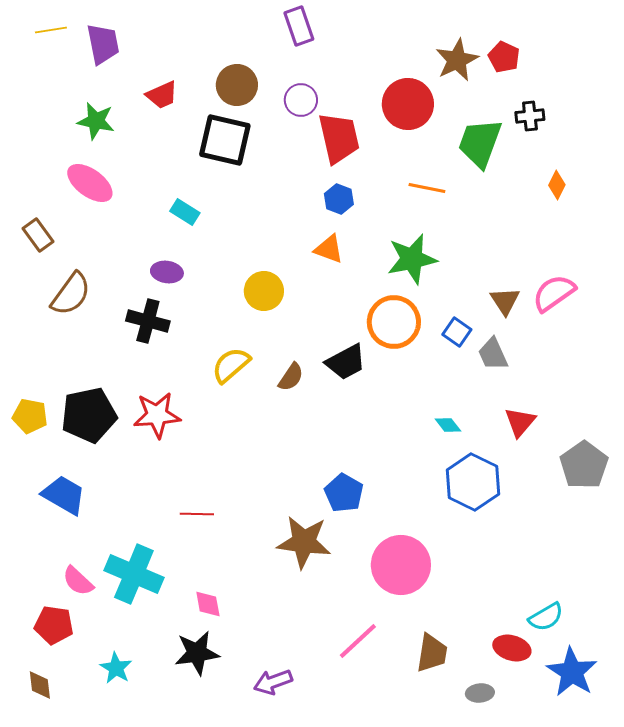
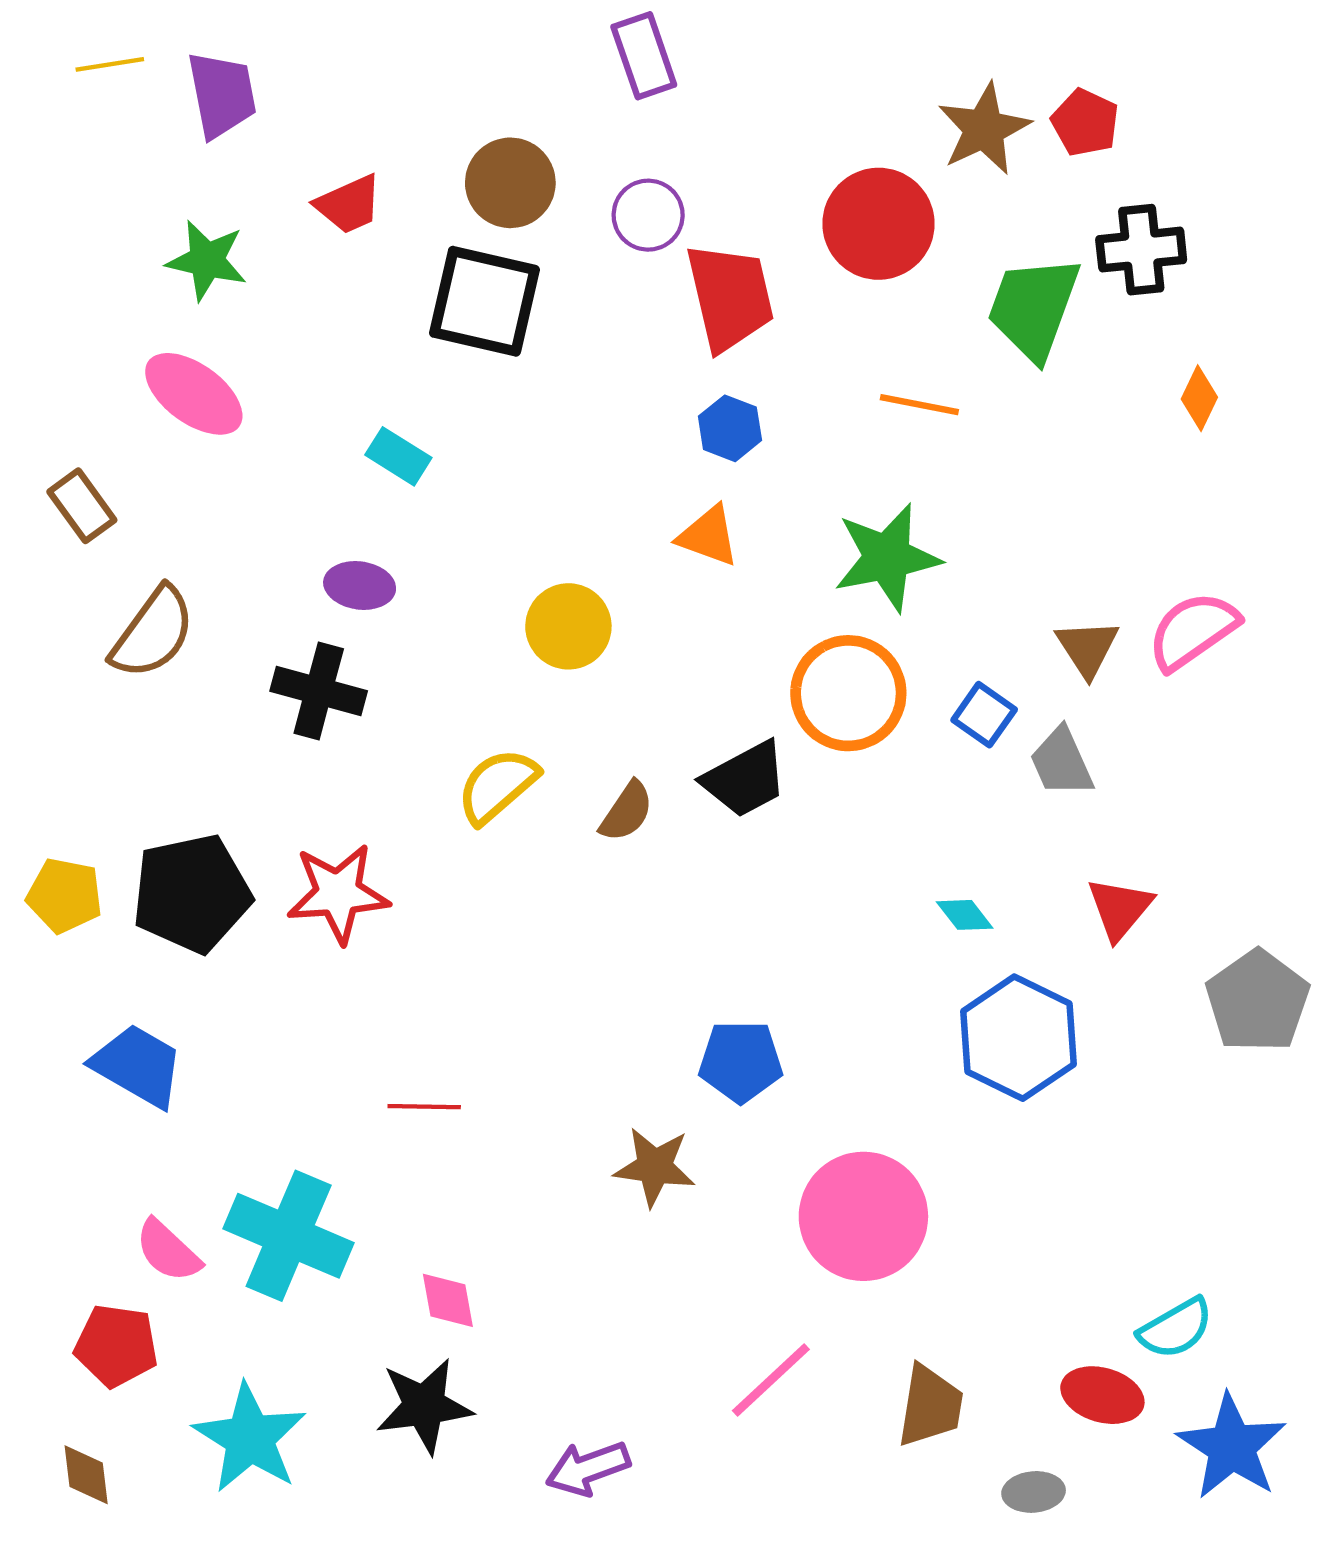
black cross: (530, 116) -> (1141, 250), size x1.4
blue pentagon: (344, 493) -> (741, 1061), turned -30
brown star: (304, 542) -> (655, 1167), size x0.7
cyan star: (116, 668) -> (250, 1438), size x1.6

